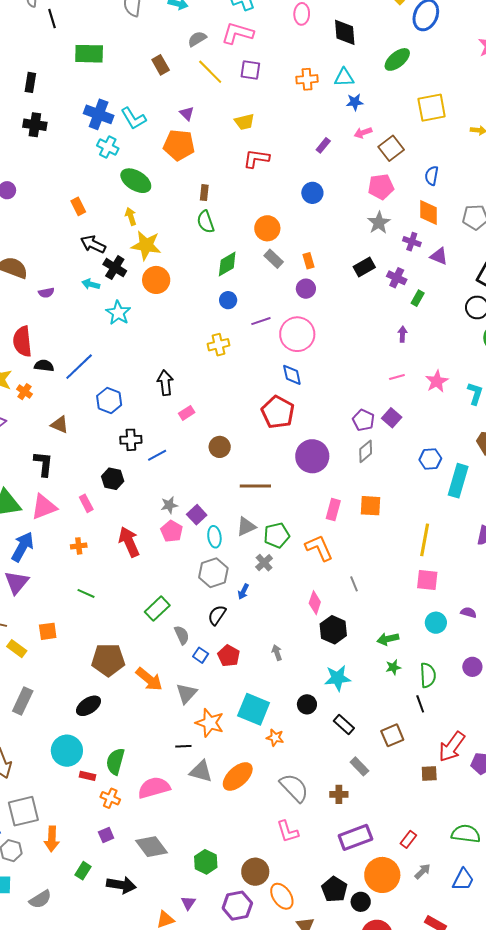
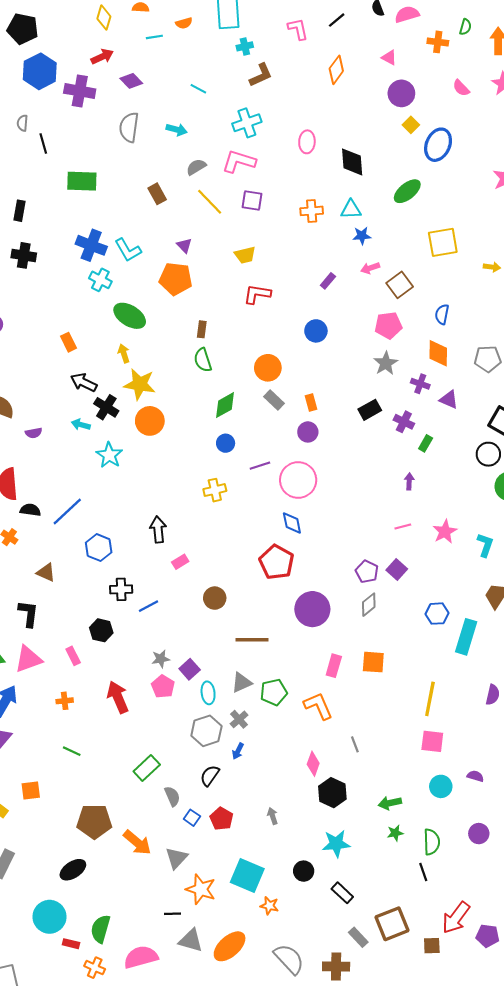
gray cross: (264, 563) -> (239, 719), moved
brown square: (392, 735) -> (392, 924), moved, size x1.4
brown cross: (339, 794) -> (336, 966), size x1.4

